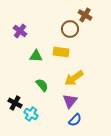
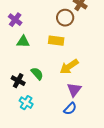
green triangle: (36, 56) -> (23, 42), moved
purple triangle: (70, 101) -> (74, 90), moved
black cross: (15, 103) -> (18, 81), moved

